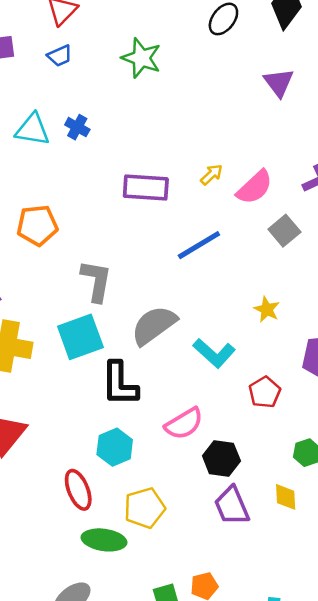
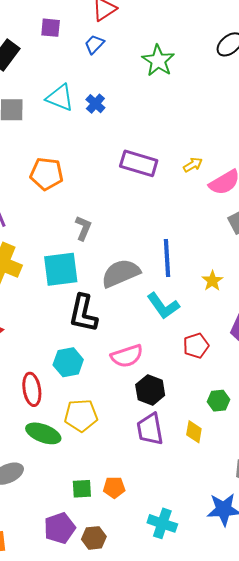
blue trapezoid: (60, 56) -> (94, 44), turned 145
blue line: (199, 245) -> (167, 258), moved, turned -75
gray L-shape: (96, 281) -> (83, 228), size x0.7

